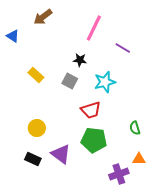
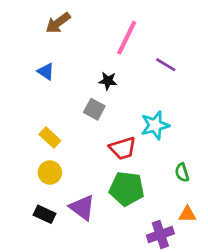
blue triangle: (13, 36) -> (46, 71), moved
yellow rectangle: (36, 75) -> (50, 137), moved
cyan star: (105, 82) -> (155, 125), moved

